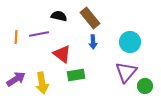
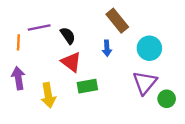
black semicircle: (59, 16) -> (68, 36), moved, turned 42
brown rectangle: (90, 18) -> (117, 21), moved
purple line: (39, 34) -> (39, 28), moved
purple arrow: (16, 79) -> (18, 78), moved, turned -66

